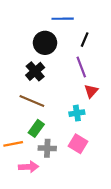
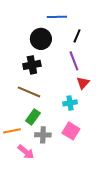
black cross: (35, 71) -> (32, 65), turned 30
pink arrow: (29, 167) -> (26, 152), turned 42

